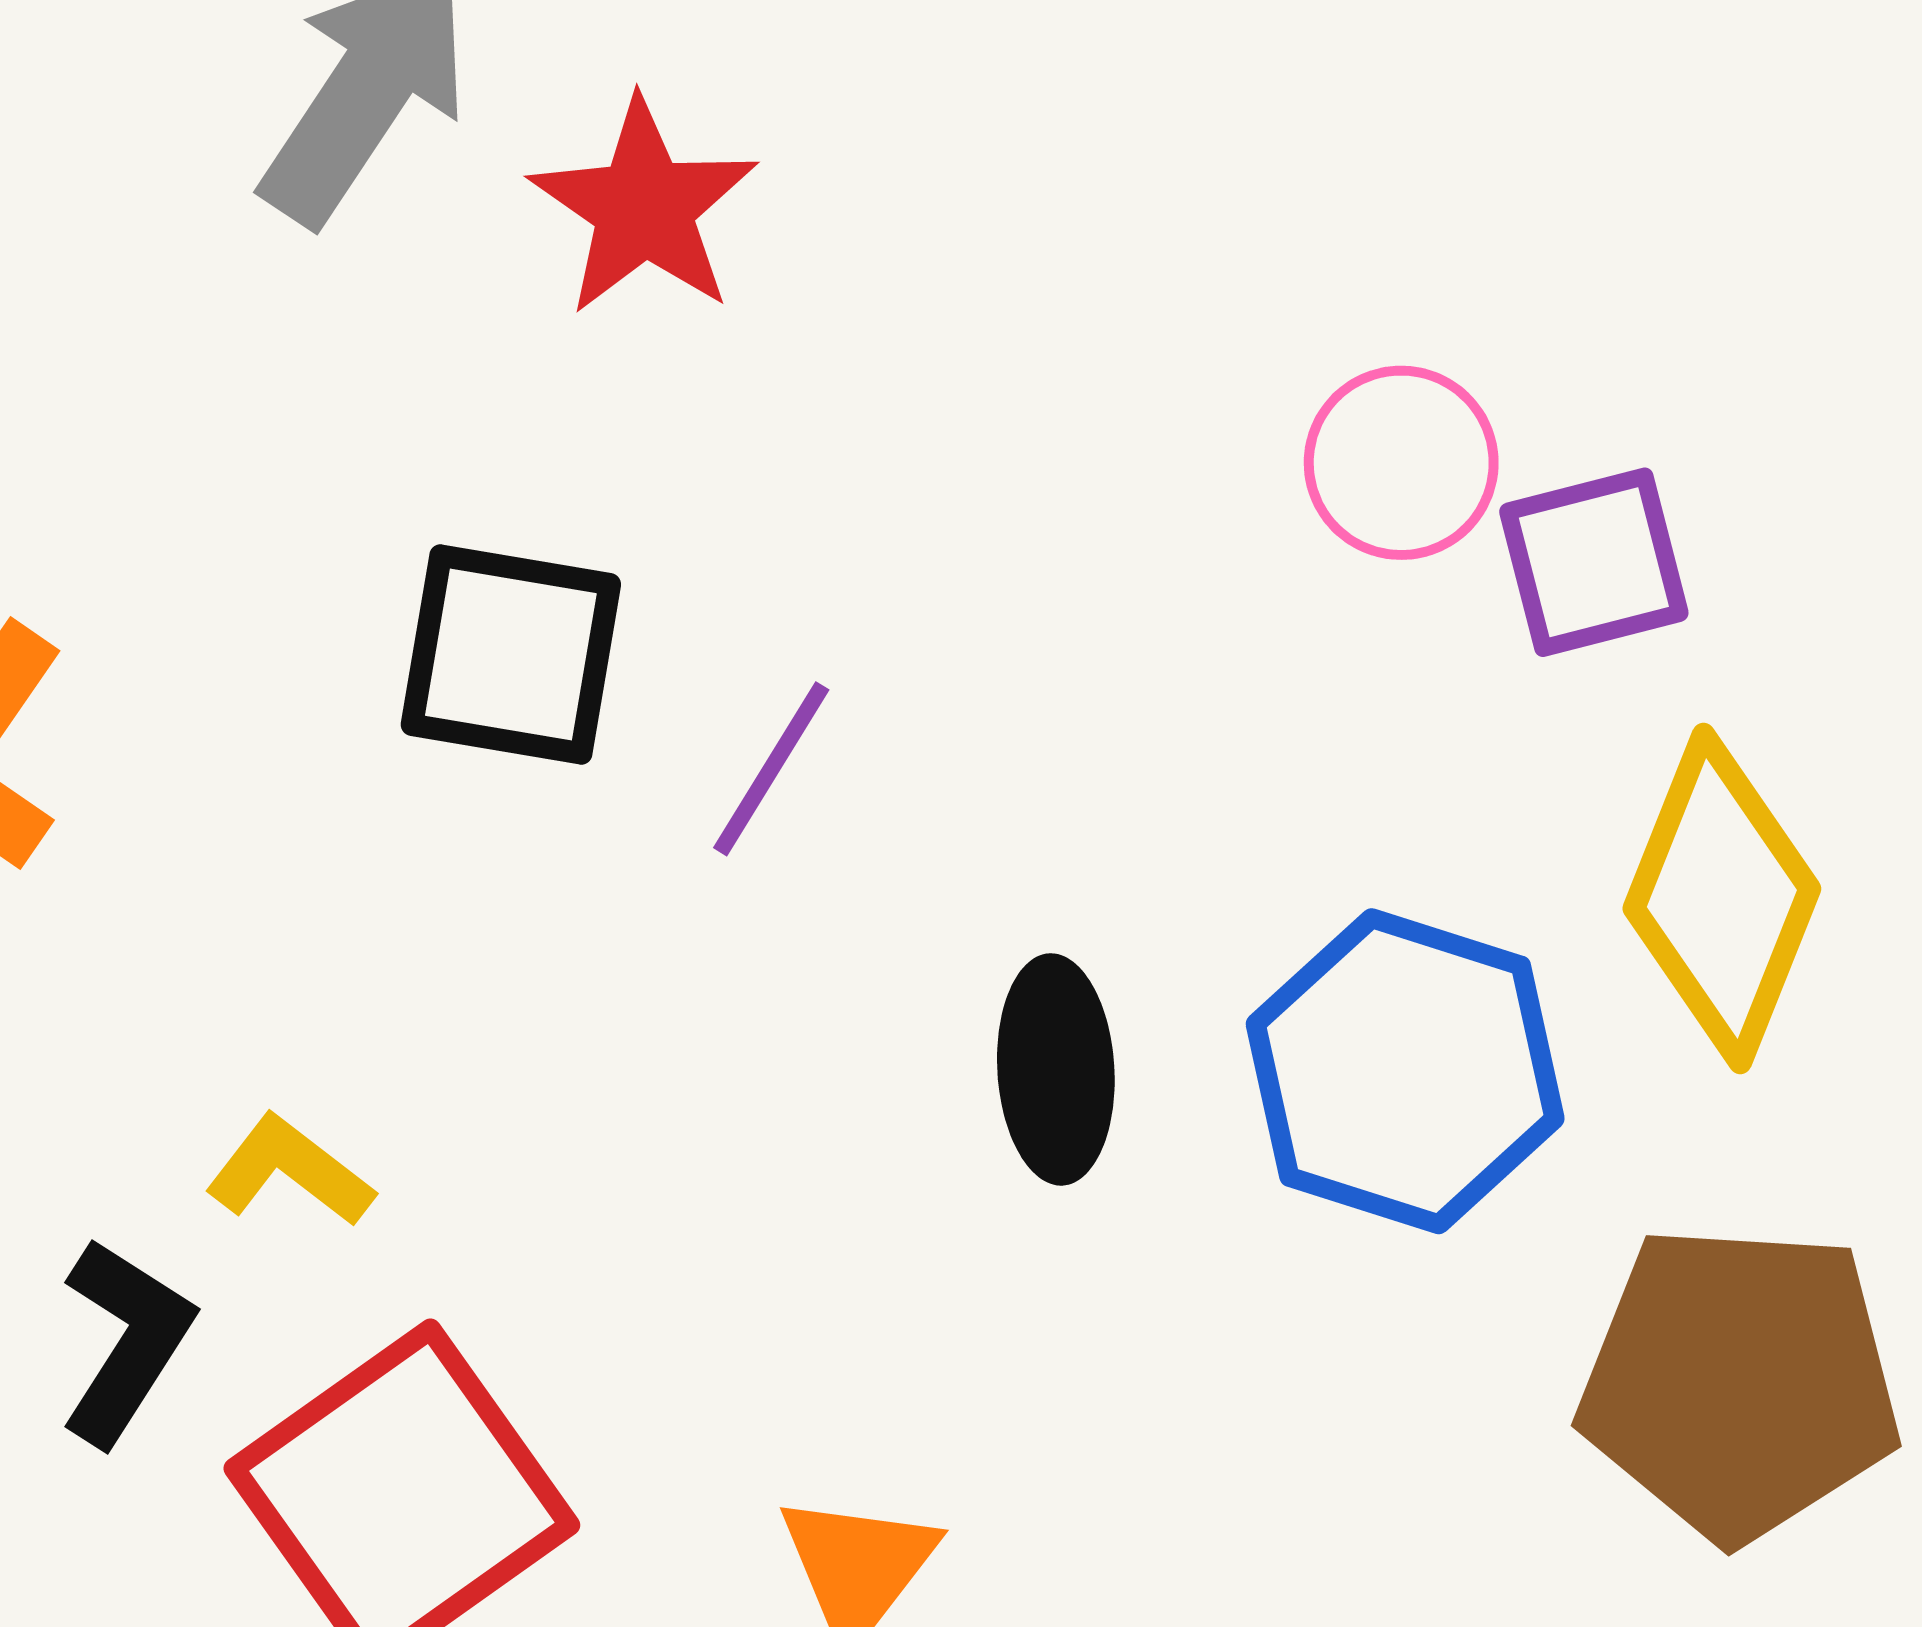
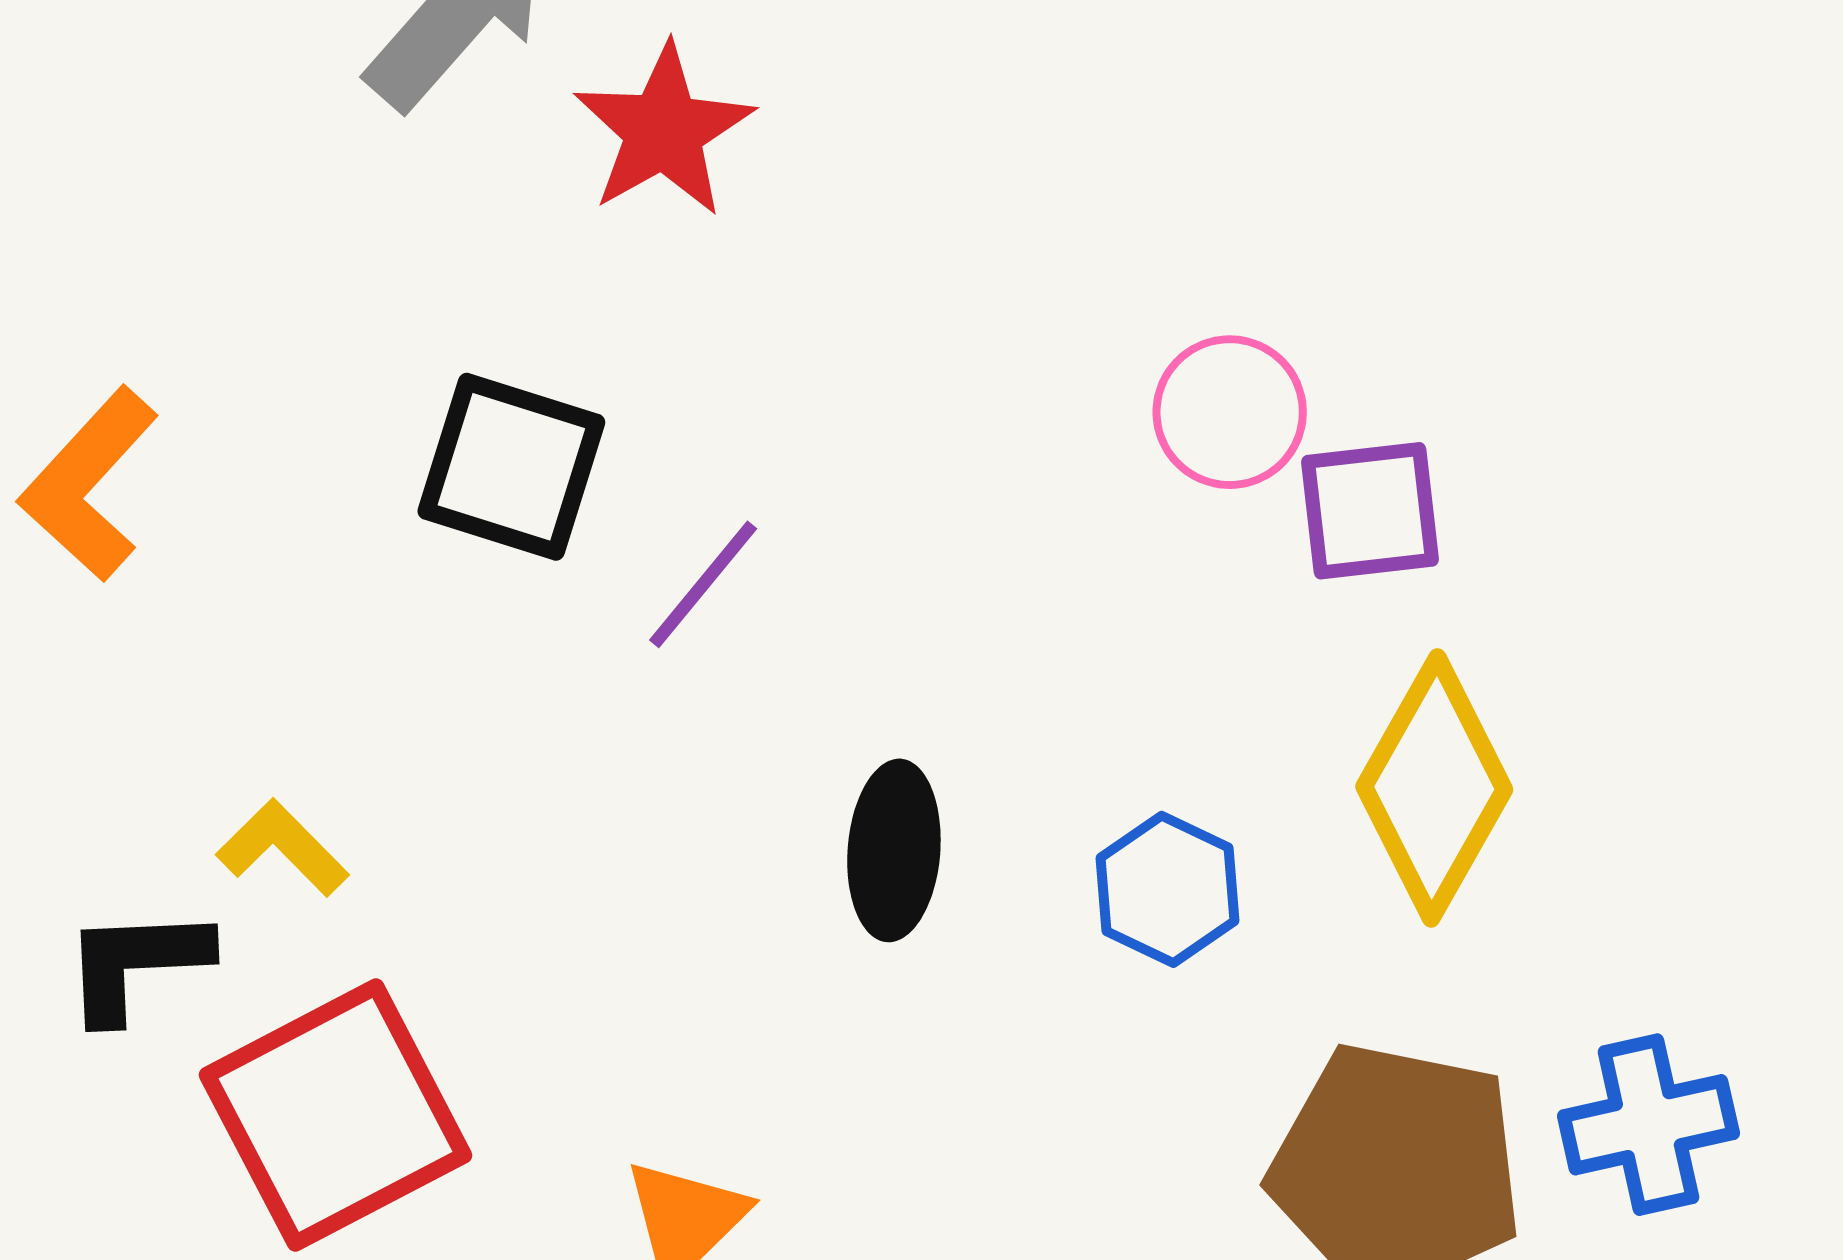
blue hexagon: (1405, 1071) -> (1167, 889), size x0.6
black L-shape: (126, 1341) -> (136, 964), turned -133

